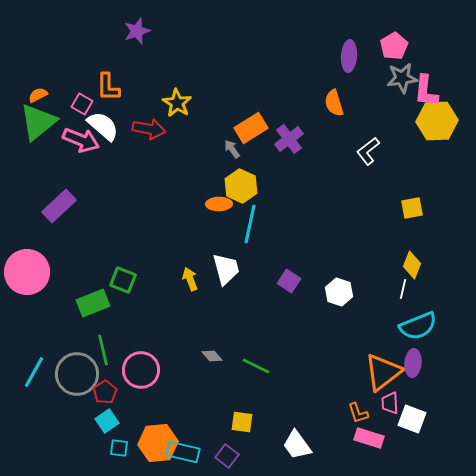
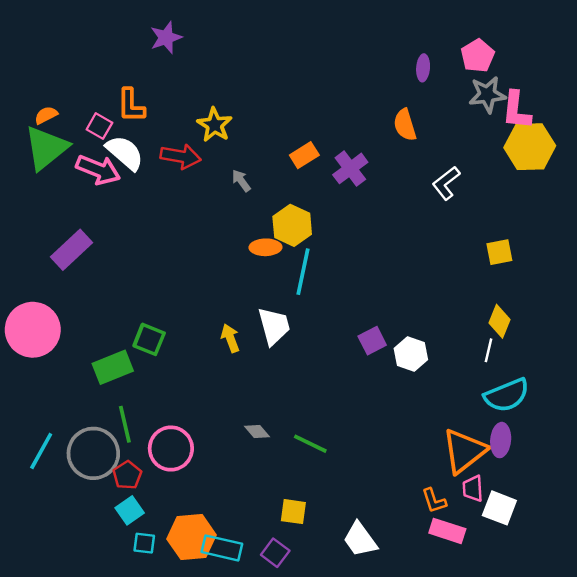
purple ellipse: (349, 56) -> (423, 68), size x0.7
orange rectangle: (251, 128) -> (304, 155), size x0.7
gray arrow: (232, 149) -> (241, 181), moved
purple square: (289, 281) -> (372, 341), moved, turned 30

